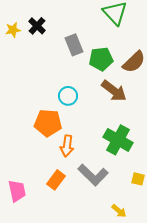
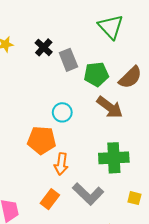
black cross: (37, 26) -> (44, 47), moved
green cross: (118, 140) -> (114, 158), turned -32

